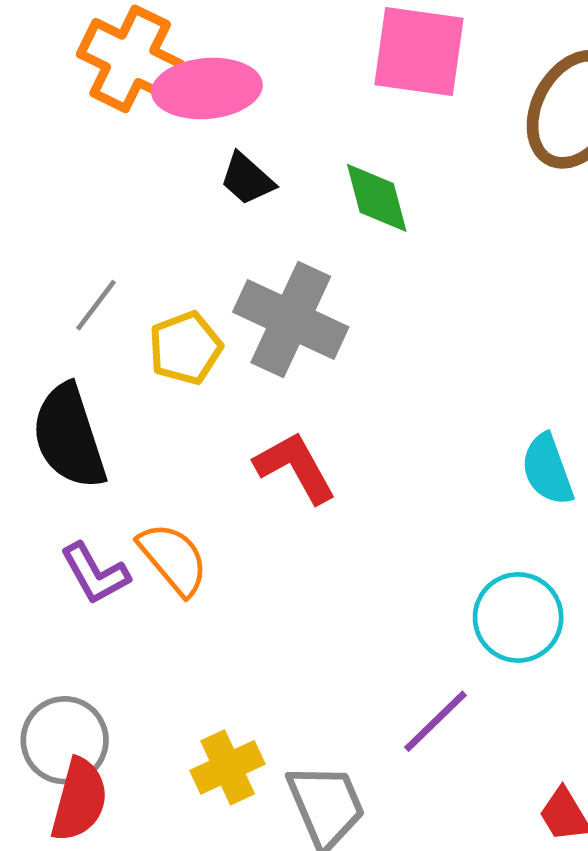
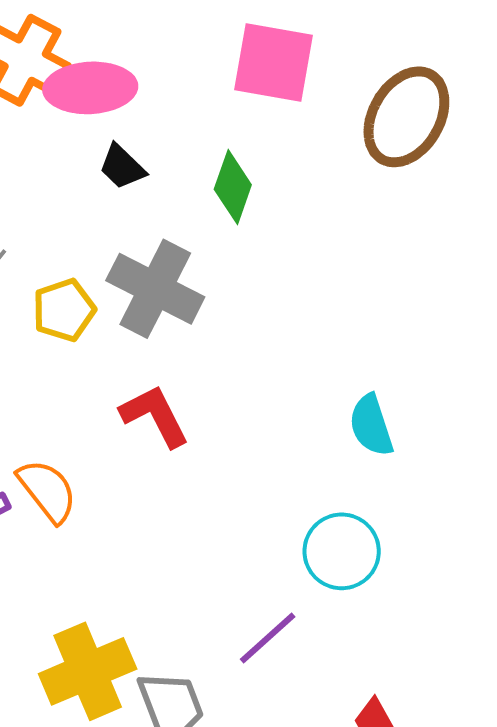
green diamond: (377, 198) -> (233, 187), turned 32
yellow cross: (228, 767) -> (88, 671), size x1.5

